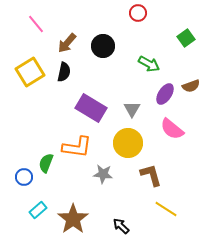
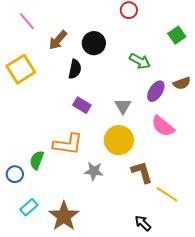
black semicircle: (64, 72) -> (75, 69), moved
purple rectangle: (91, 108) -> (82, 105), size x0.6
yellow line: (166, 209) -> (167, 194), moved
black arrow: (121, 226) -> (143, 223), moved

